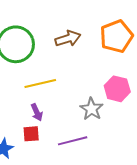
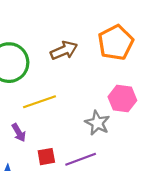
purple arrow: (37, 112) -> (19, 133), moved
red square: (31, 134) -> (46, 157), moved

